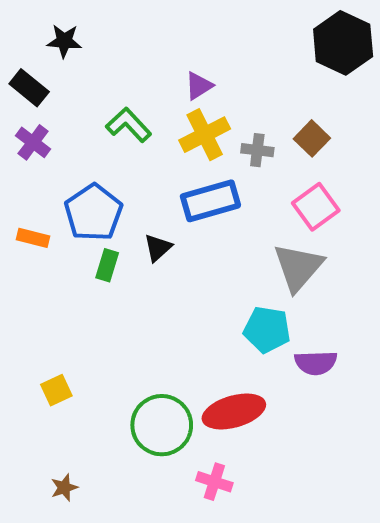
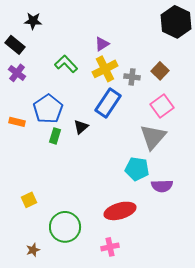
blue rectangle: (210, 201) -> (108, 103), turned -40
green circle: (162, 425) -> (65, 227), moved
pink cross: (214, 482) -> (110, 247), turned -30

